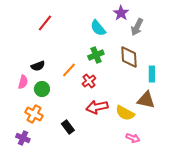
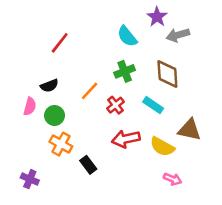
red line: (45, 23) -> (60, 43), moved
gray arrow: (137, 27) -> (178, 35), turned 48
cyan rectangle: (152, 74) -> (153, 105), moved, turned -56
orange cross: (34, 114) -> (61, 144), moved

